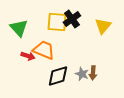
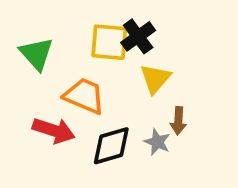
yellow triangle: (103, 26) -> (155, 79), moved
red arrow: (28, 56) -> (54, 130), moved, size x1.5
brown arrow: (93, 73) -> (178, 121), moved

